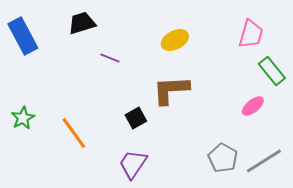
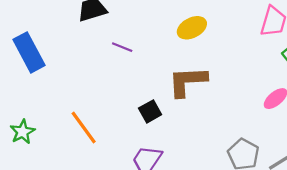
blue rectangle: (23, 36) -> (29, 52), moved
green star: (23, 118) -> (23, 132), moved

